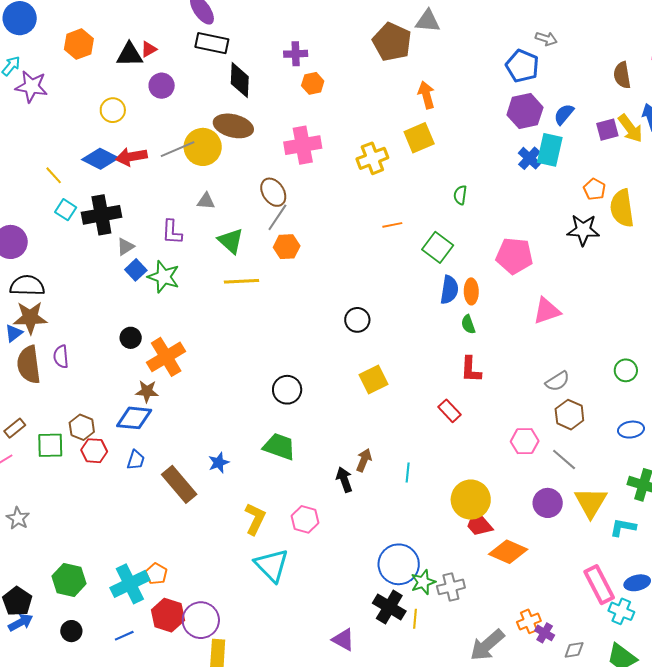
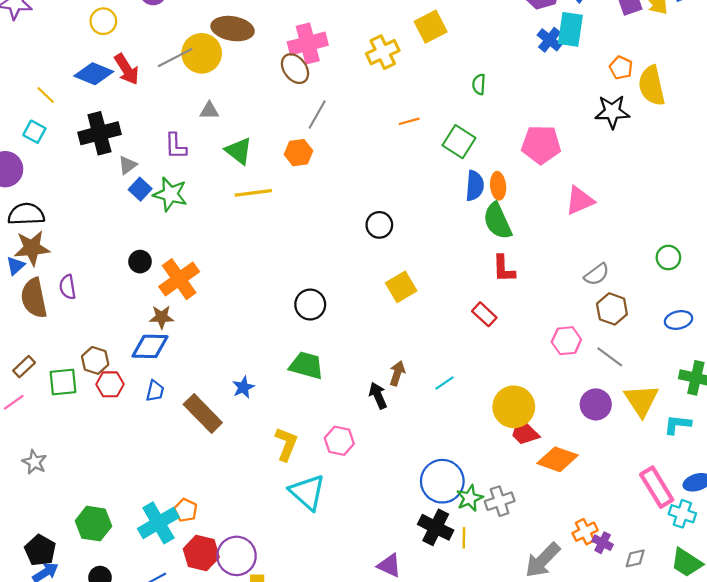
red arrow: (131, 157) -> (127, 69), turned -108
brown ellipse: (273, 192) -> (295, 69), moved
cyan square: (66, 210) -> (34, 132), moved
gray line: (277, 217) -> (317, 115), moved
green semicircle: (468, 324) -> (497, 221), size x1.8
cyan line: (408, 473) -> (445, 383), turned 54

